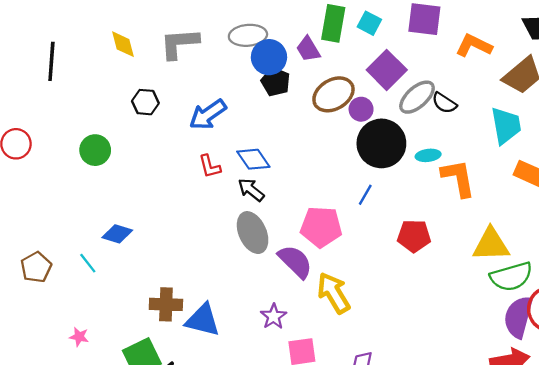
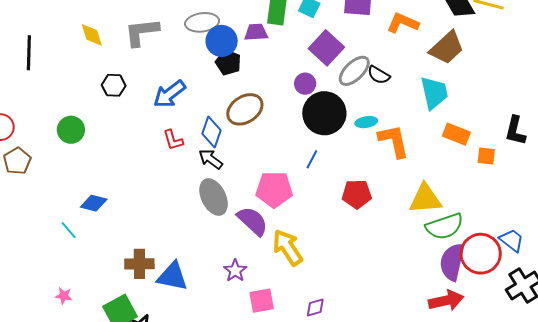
purple trapezoid: (308, 49) -> (256, 32), turned 120
brown ellipse: (333, 94) -> (245, 109), moved
blue diamond: (253, 159) -> (212, 132), turned 56
brown pentagon: (36, 267) -> (17, 161), moved

